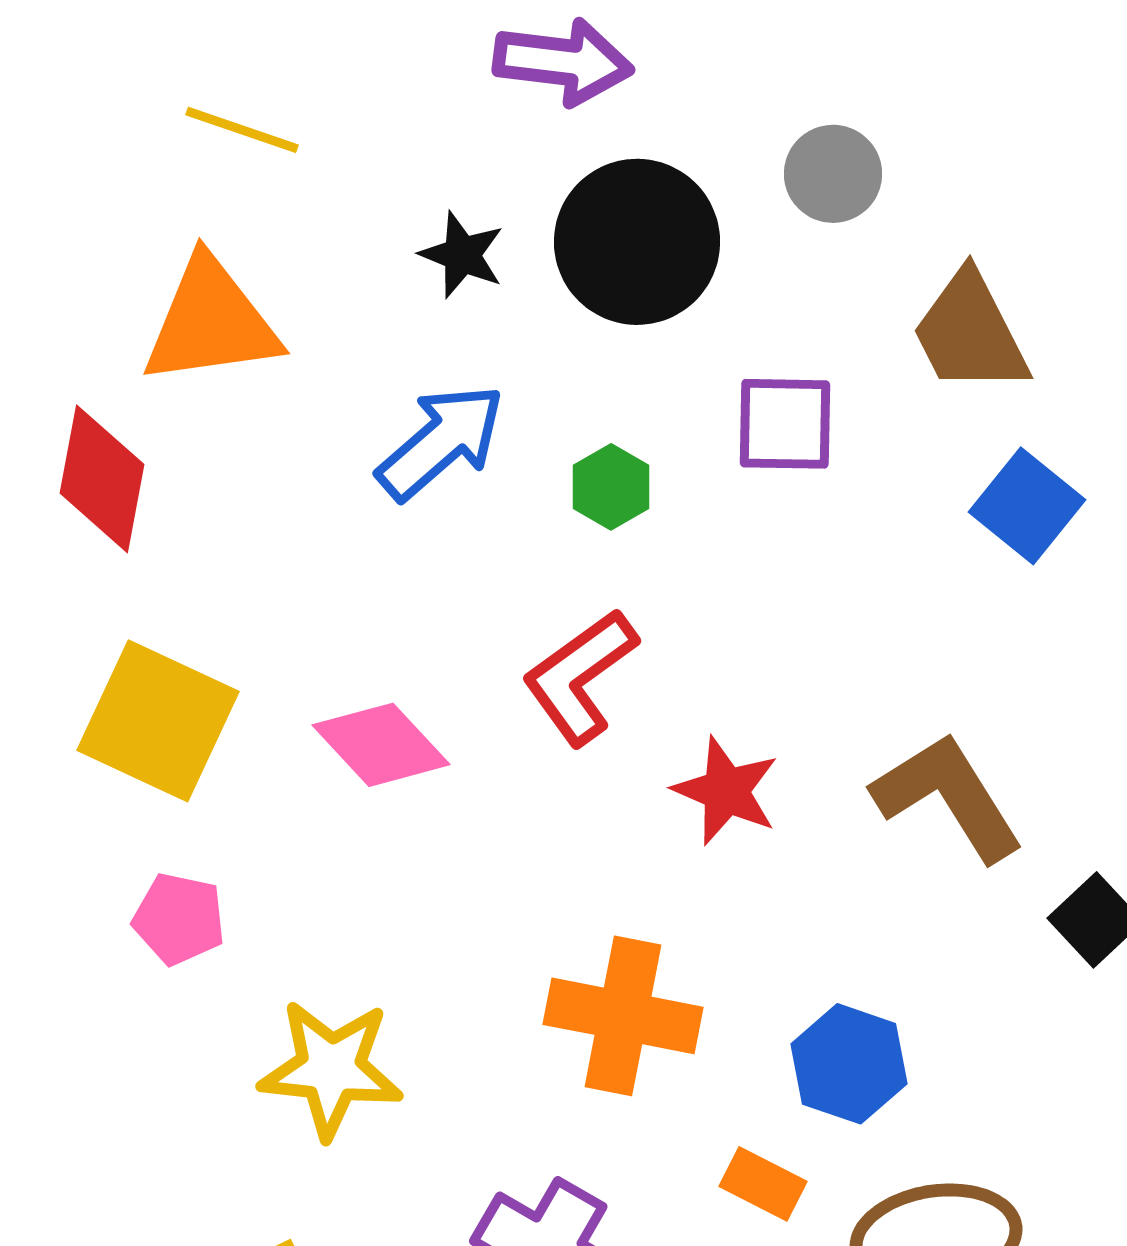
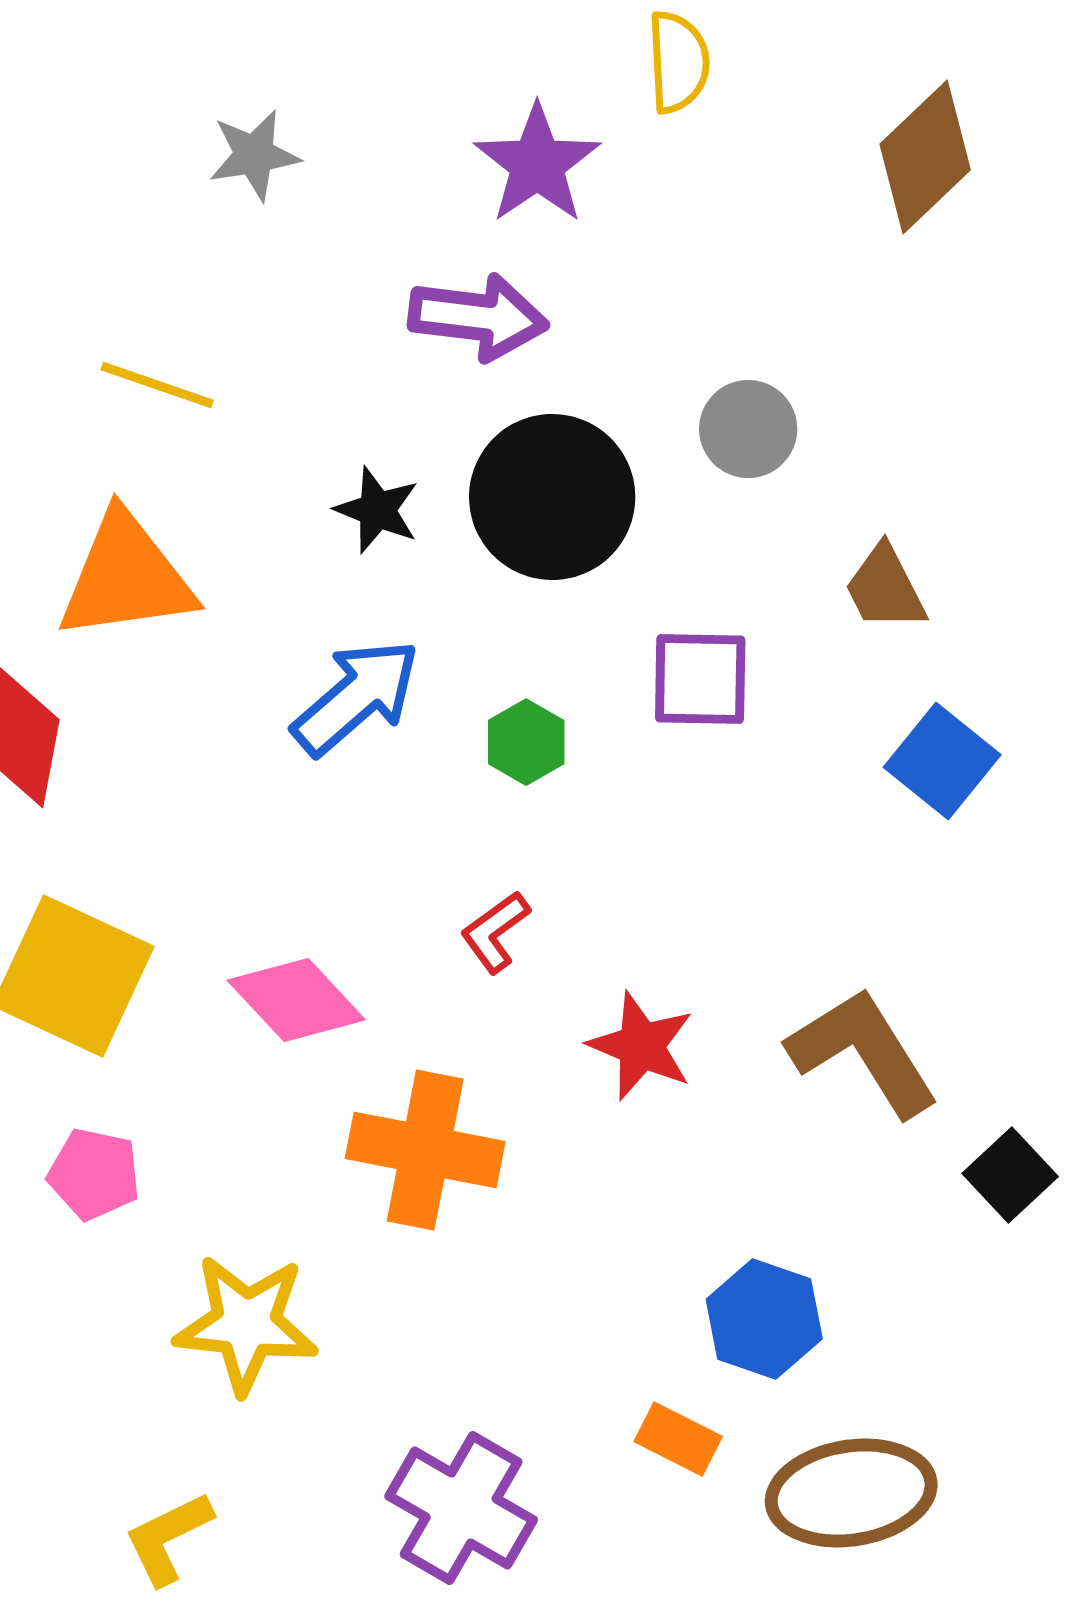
brown trapezoid: (970, 333) -> (885, 588), size x0.7
red L-shape: (580, 677) -> (495, 932), size x0.6
orange cross: (623, 1016) -> (425, 1150), moved

